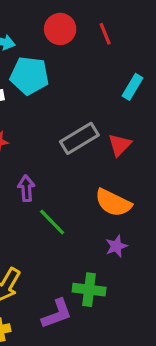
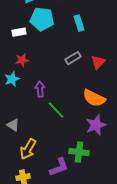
cyan rectangle: (132, 87) -> (79, 23), moved, turned -49
gray rectangle: (79, 138) -> (73, 58), size x0.7
purple star: (116, 246) -> (96, 125), size x1.5

